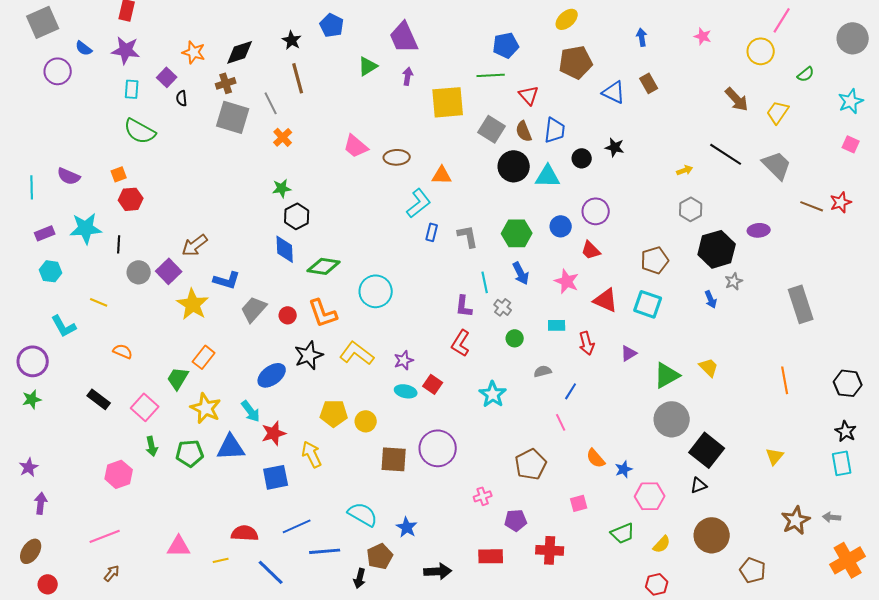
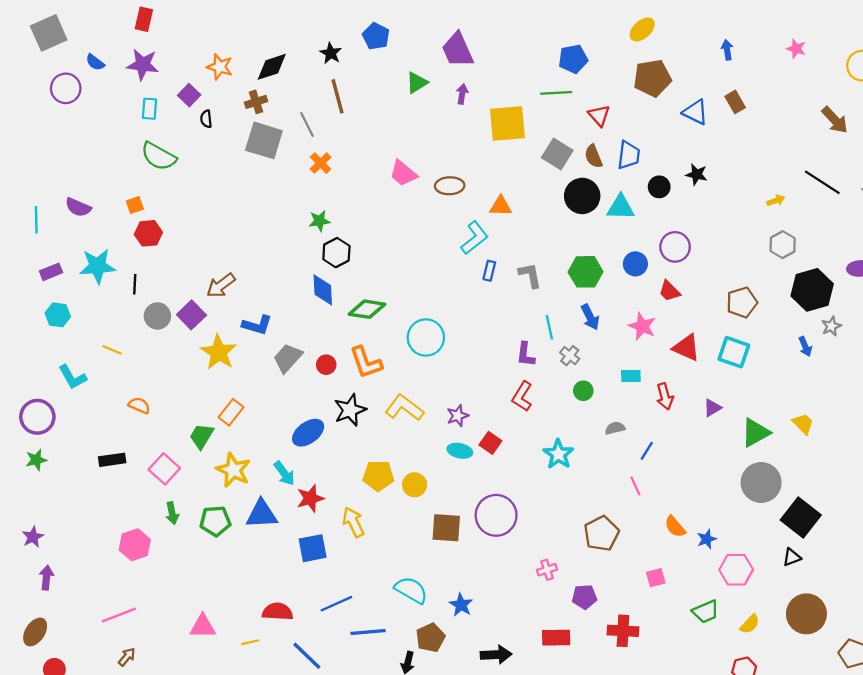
black rectangle: (99, 399) -> (112, 460), turned -45

